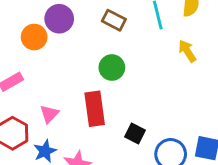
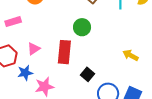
yellow arrow: (187, 51) -> (131, 55), moved, turned -42

